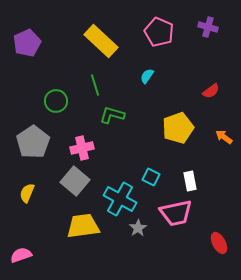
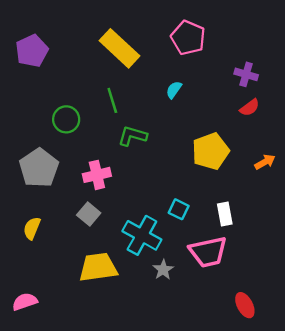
purple cross: (208, 27) -> (246, 74), moved
orange arrow: (224, 137) -> (265, 162), turned 114
gray square: (75, 181) -> (89, 214), size x0.7
red ellipse: (219, 243) -> (245, 305), moved

